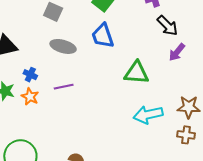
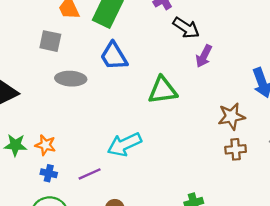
blue cross: (30, 75) -> (49, 173), moved
purple line: (64, 87) -> (90, 174), moved
cyan arrow: (148, 115) -> (124, 144), moved

